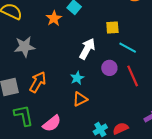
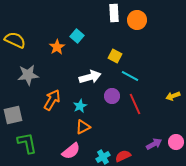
yellow square: (112, 27) -> (115, 56), turned 32
white arrow: (87, 49) -> (90, 77), turned 45
orange arrow: (38, 82) -> (52, 100), moved
pink semicircle: (52, 123) -> (71, 151), moved

